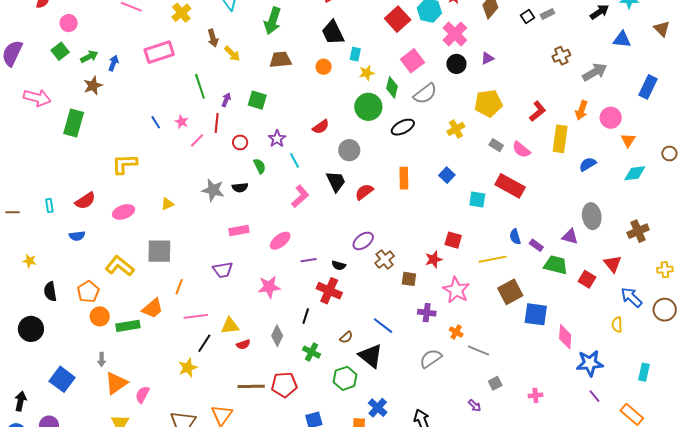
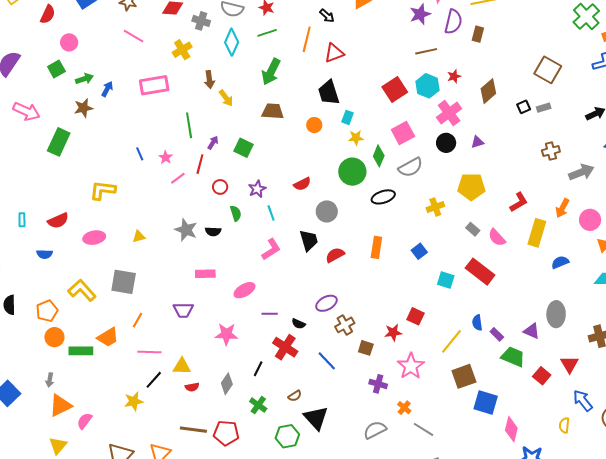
yellow line: (493, 259) -> (451, 341), turned -48
blue line: (383, 326) -> (327, 361), moved

